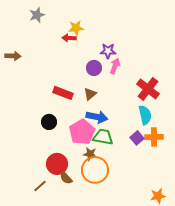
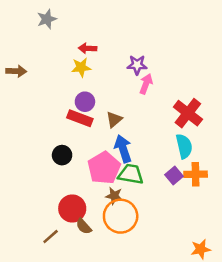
yellow star: (76, 28) -> (81, 67), moved
purple circle: (94, 68) -> (85, 102), moved
blue arrow: (97, 117) -> (123, 149), turned -120

